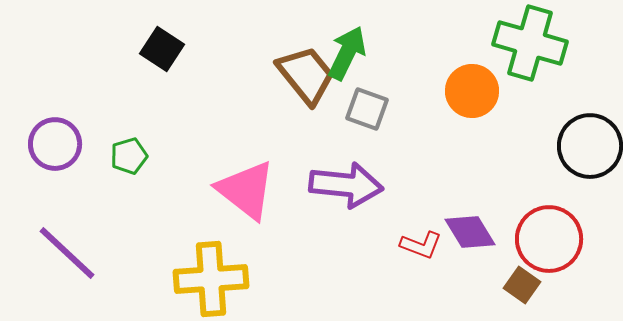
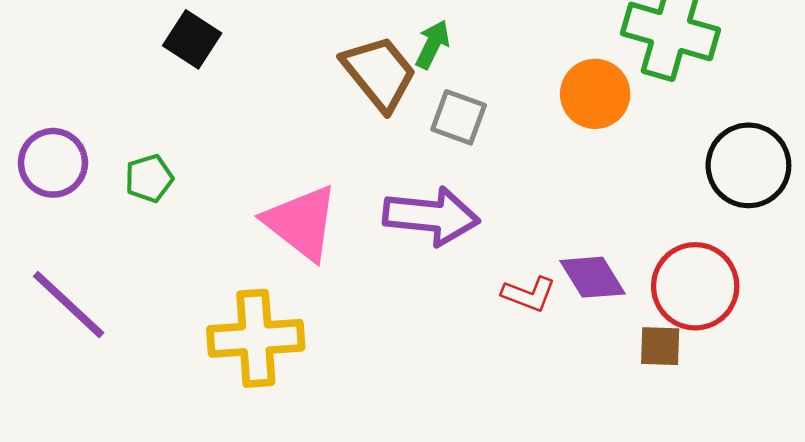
green arrow: (347, 53) -> (433, 44), size x0.7
brown square: (522, 285) -> (660, 346), turned -33

